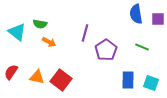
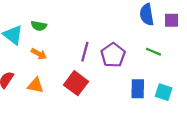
purple line: (85, 33) -> (85, 52), moved
orange arrow: (49, 42) -> (39, 54), moved
red square: (61, 80) -> (76, 83), moved

